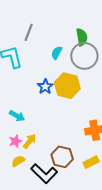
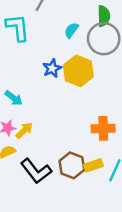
brown hexagon: (62, 157) -> (72, 165), moved

